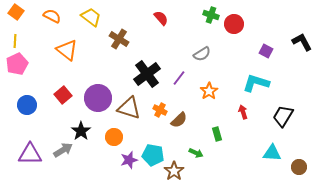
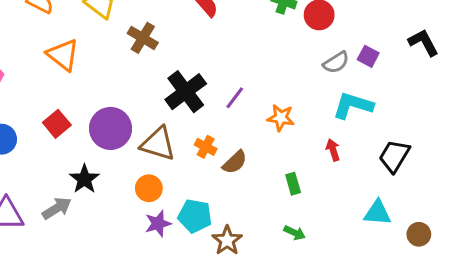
gray semicircle: (202, 54) -> (336, 62), moved
orange star: (209, 91) -> (281, 118), turned -30
orange circle: (114, 137) -> (149, 188), moved
green arrow: (196, 153) -> (295, 233), moved

